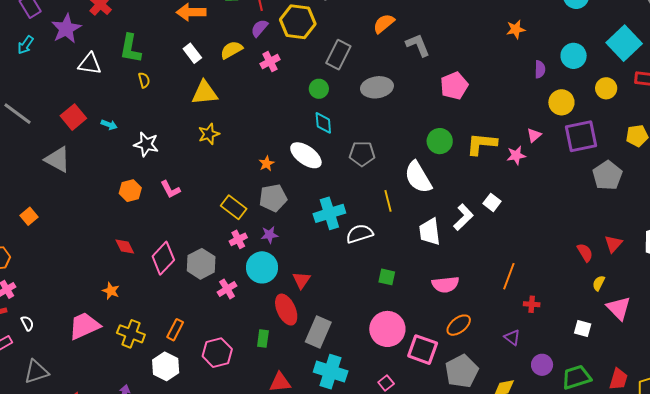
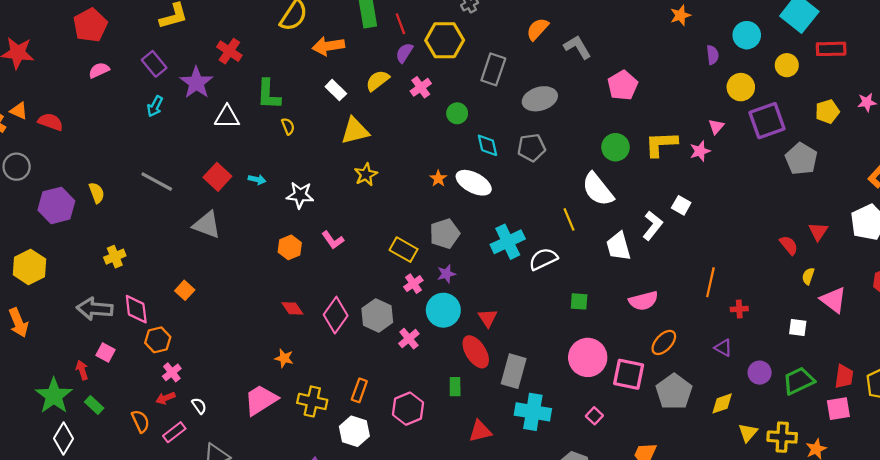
green circle: (319, 89) -> (457, 113), moved
gray pentagon: (362, 154) -> (531, 148), moved
orange star: (267, 164) -> (438, 178), moved

